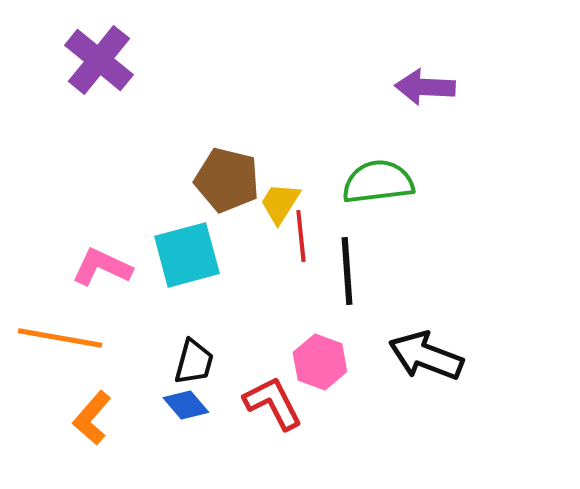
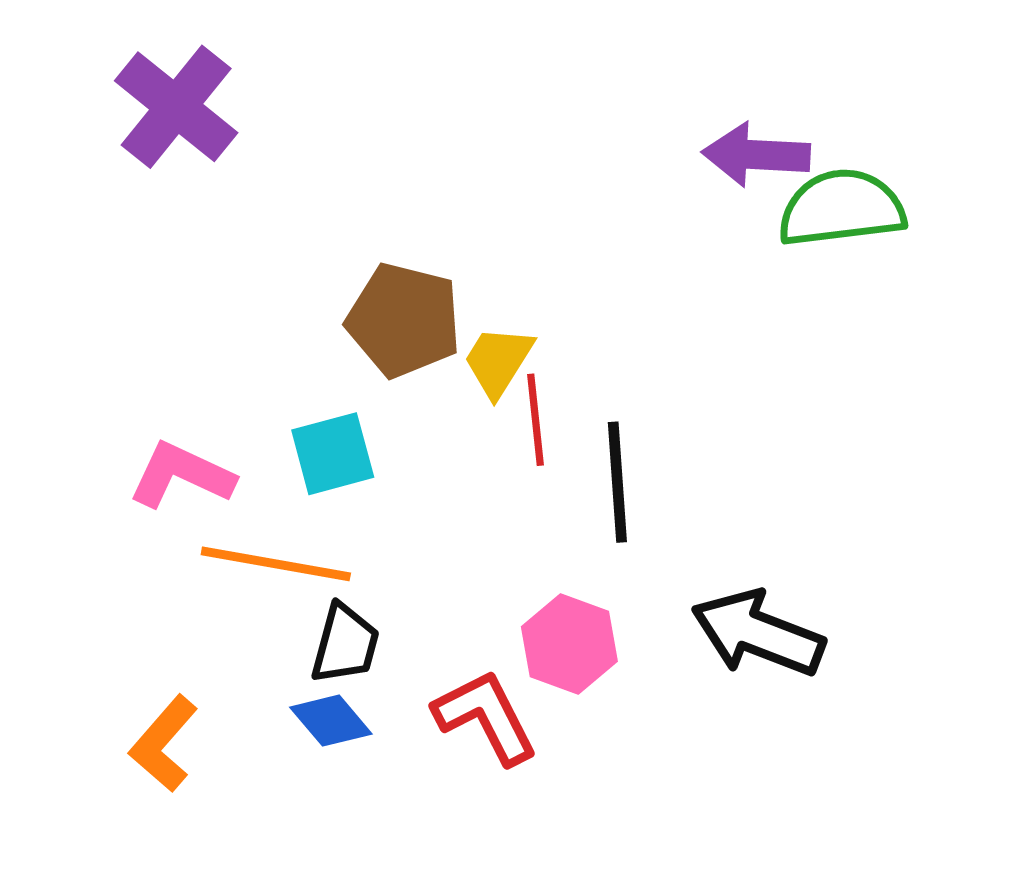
green semicircle: (378, 182) -> (842, 208), moved
cyan square: (187, 255) -> (333, 454), size x0.7
orange line: (60, 338) -> (276, 564), moved

